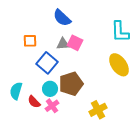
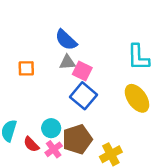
gray triangle: (63, 44) -> (67, 62), moved
blue square: (47, 63) -> (83, 96), moved
brown pentagon: (71, 84) -> (77, 139), moved

